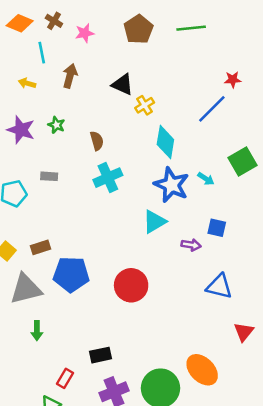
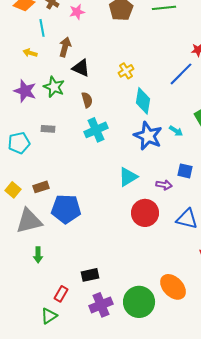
black triangle: (123, 84) -> (81, 68), moved
green star: (56, 125) -> (54, 87), size x1.5
cyan triangle: (154, 222) -> (128, 177), moved
red circle: (131, 285) -> (145, 213), moved

